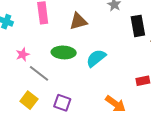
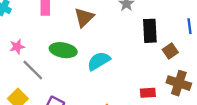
brown triangle: (78, 21) -> (84, 17), turned -36

